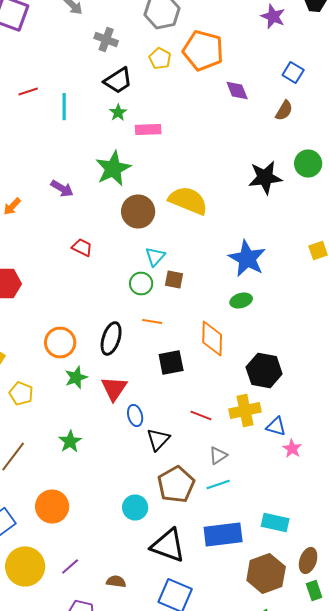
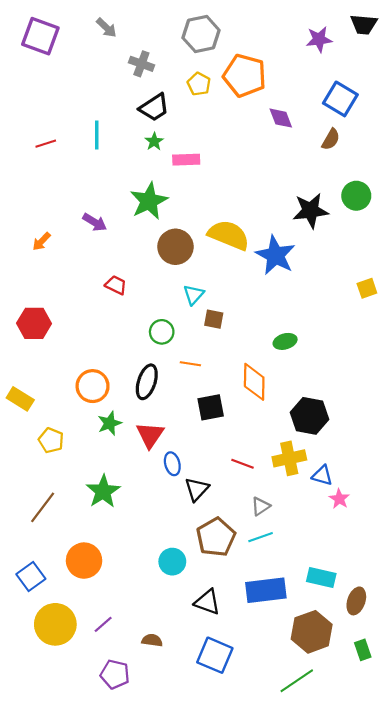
purple star: (273, 16) -> (319, 39), turned -30
blue square: (293, 72) -> (340, 99), size x1.5
red line: (28, 92) -> (46, 144), moved
blue star: (247, 258) -> (275, 255), moved
green circle: (141, 284) -> (162, 332), moved
green star: (70, 442) -> (103, 491), size x1.4
black triangle: (168, 546) -> (207, 602), size x0.7
brown ellipse: (308, 560) -> (356, 601), moved

